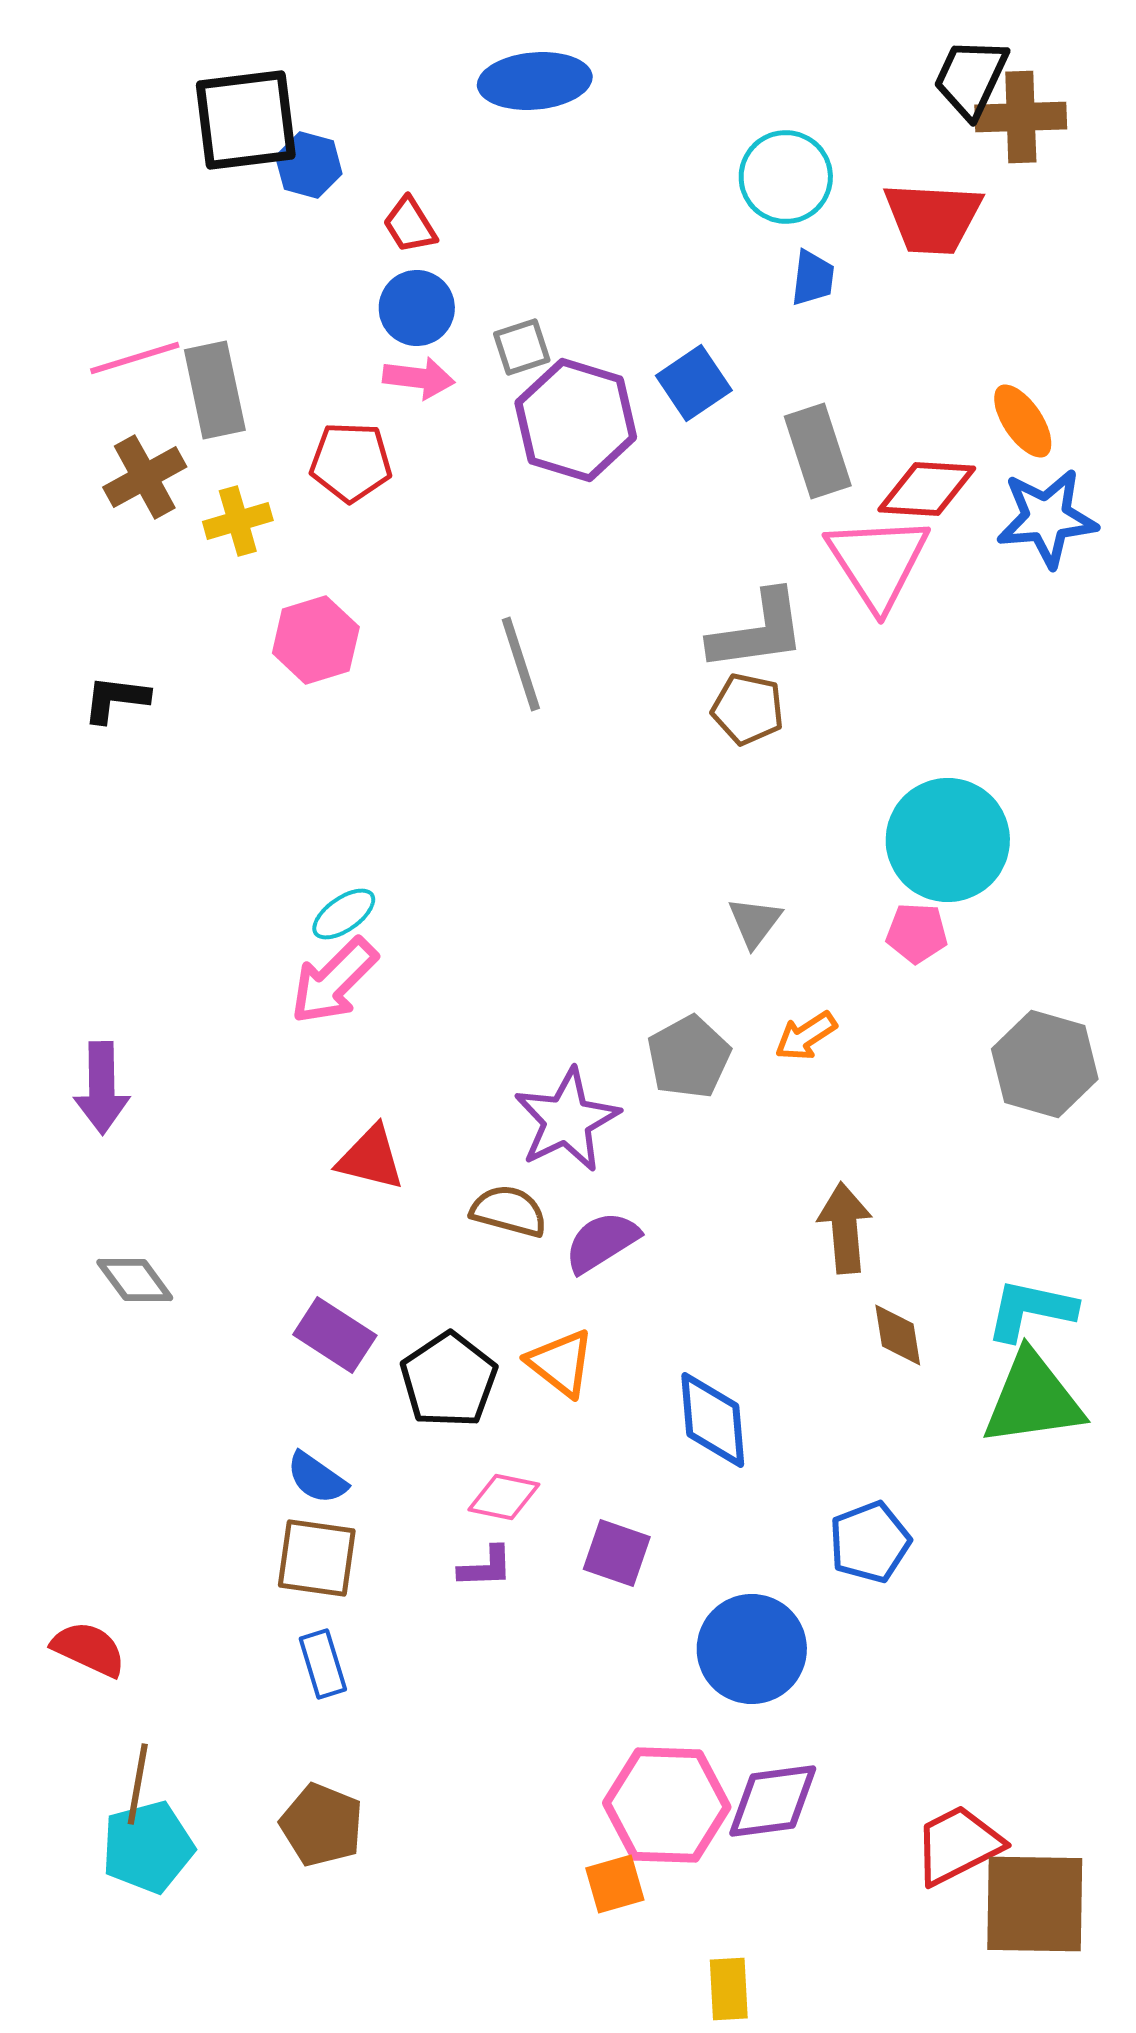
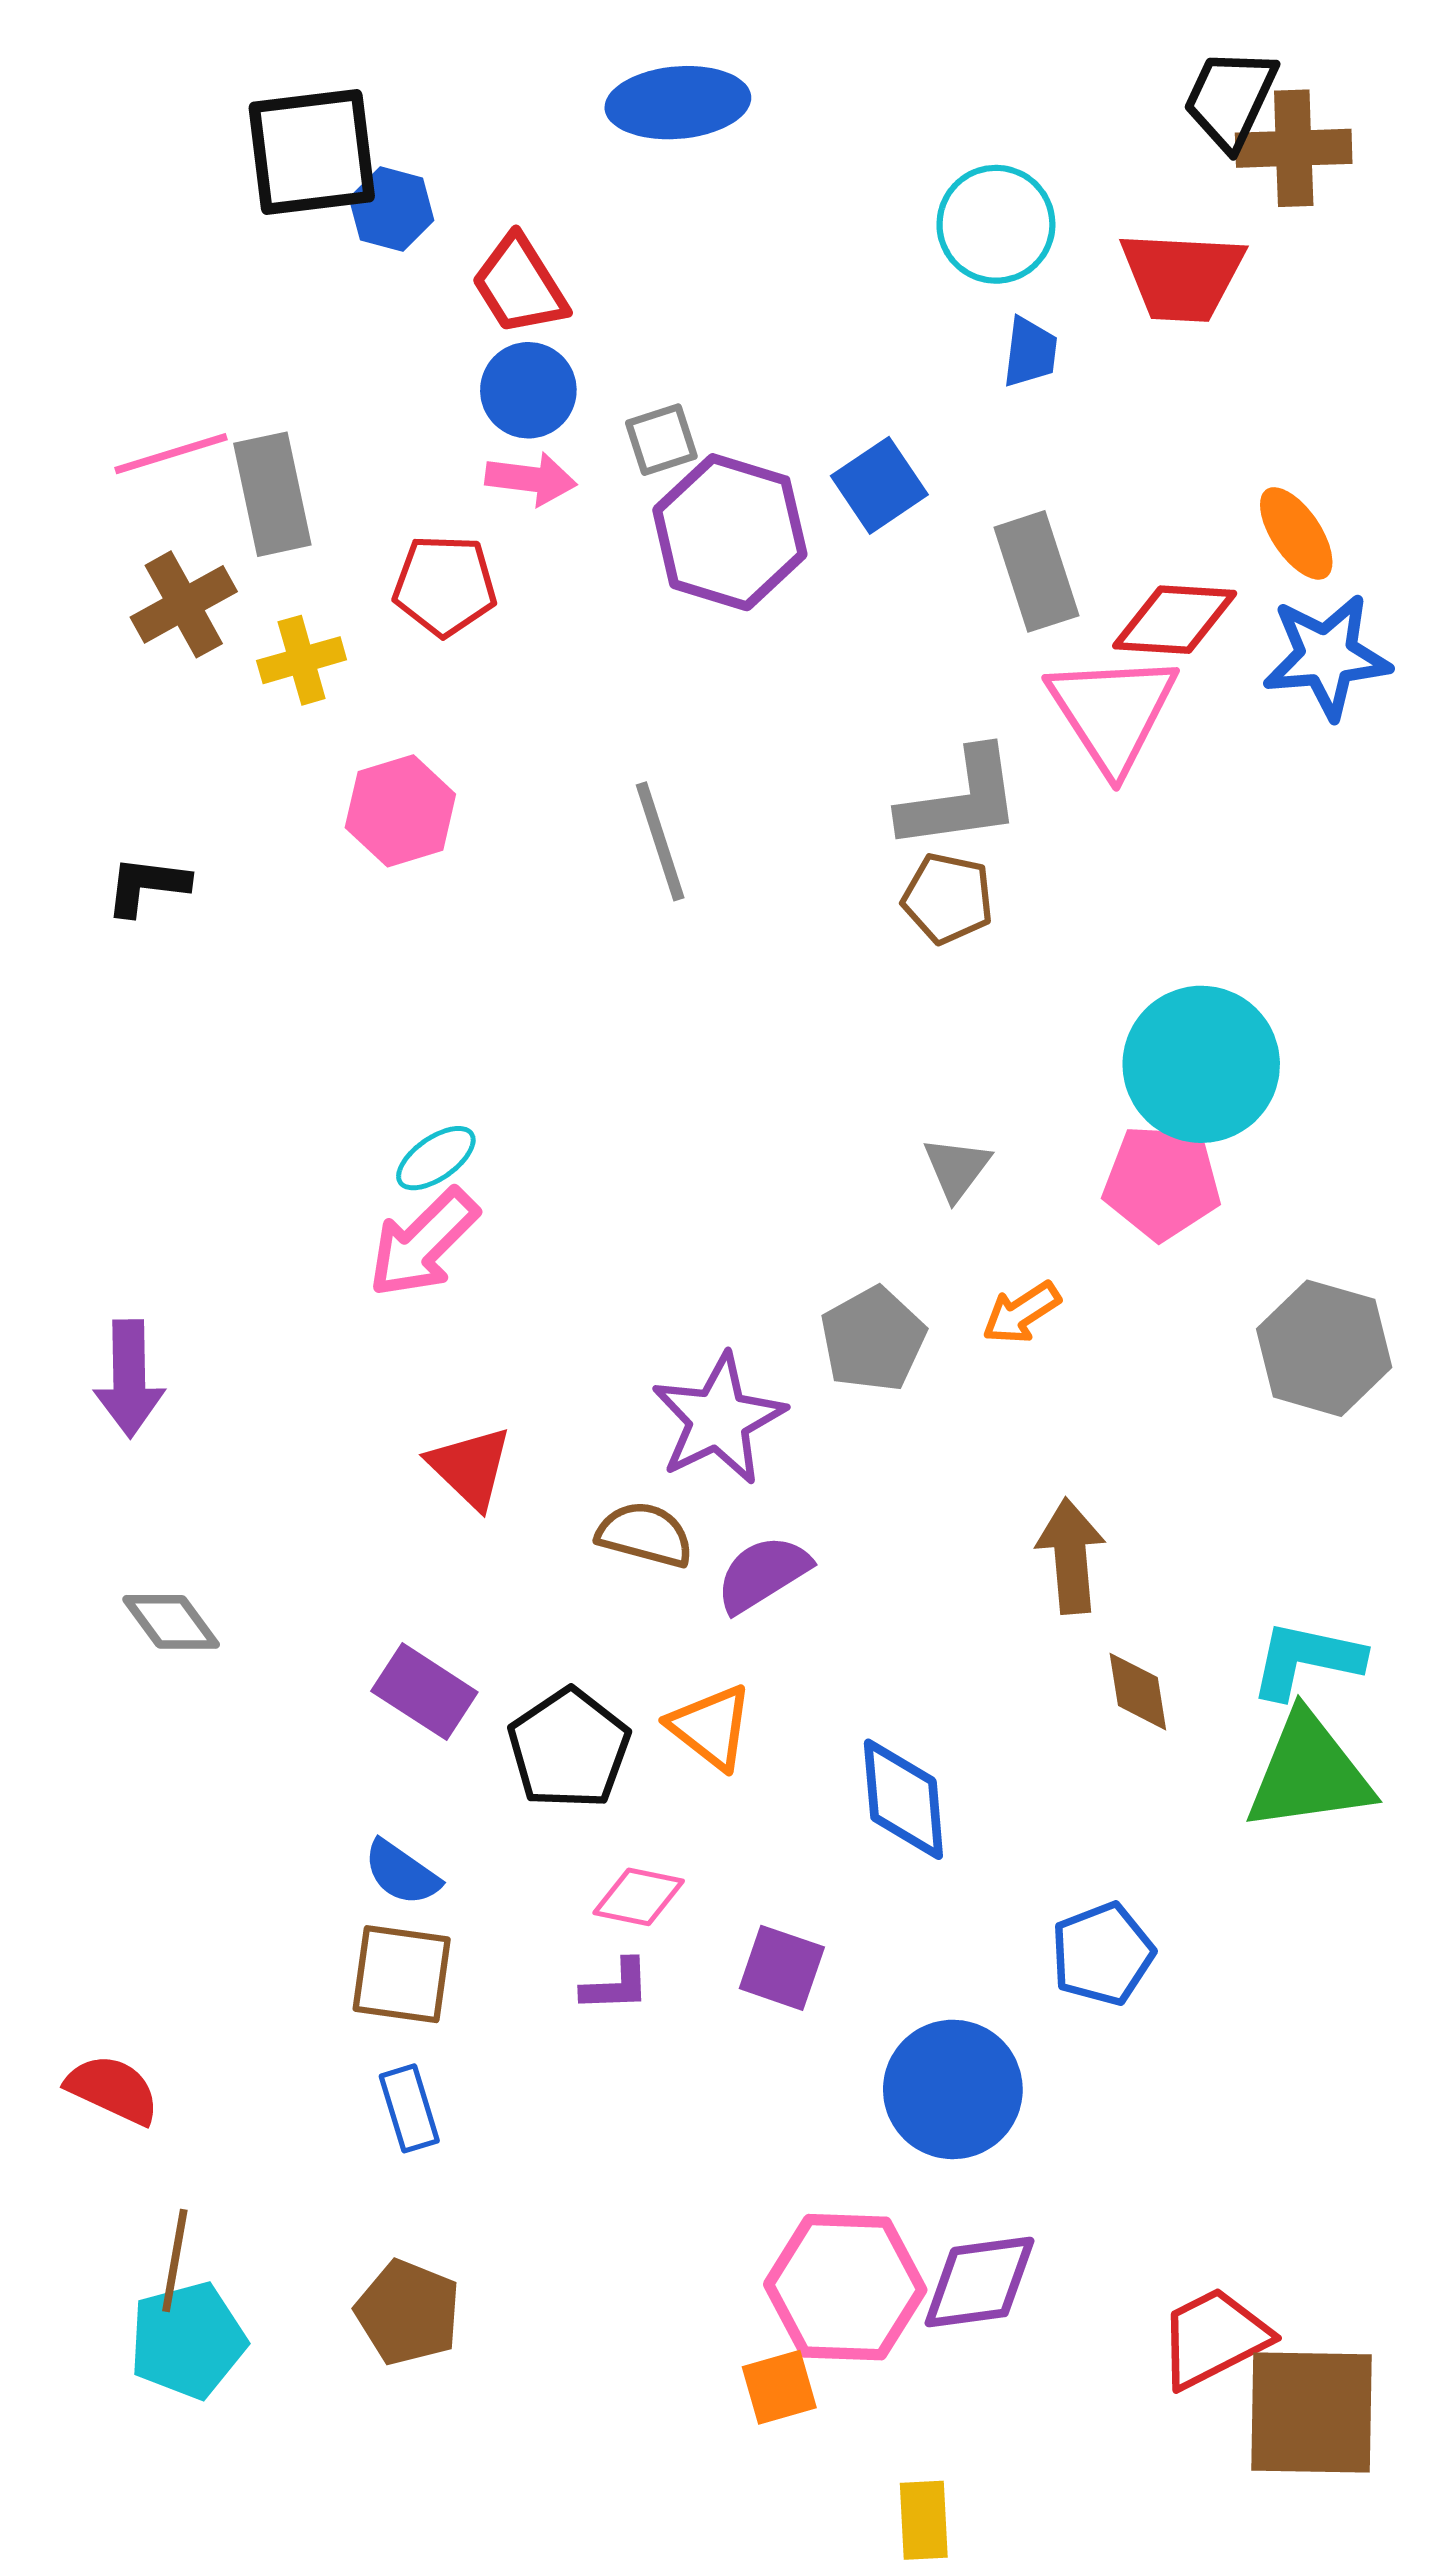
red trapezoid: (410, 225) -> (520, 285), size x1.4
pink pentagon: (917, 933) -> (1162, 1182), size x1.5
red triangle: (371, 1158) -> (470, 1467), turned 30

